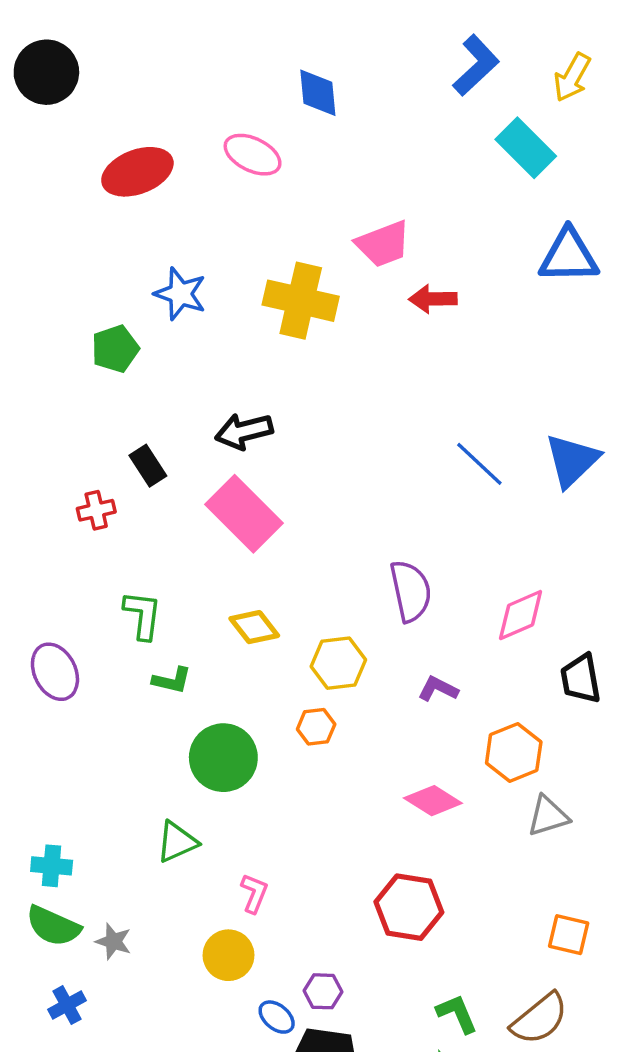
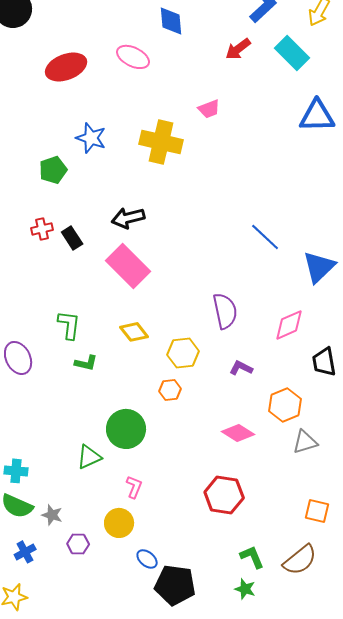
pink trapezoid: (383, 244) -> (209, 109), size x0.7
red arrow: (433, 299) -> (238, 49), moved, turned -36
blue triangle: (572, 460) -> (319, 267), moved
red cross: (96, 510) -> (42, 229), moved
green circle: (223, 758) -> (126, 429), moved
purple hexagon: (323, 991) -> (78, 544), moved

